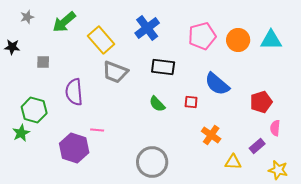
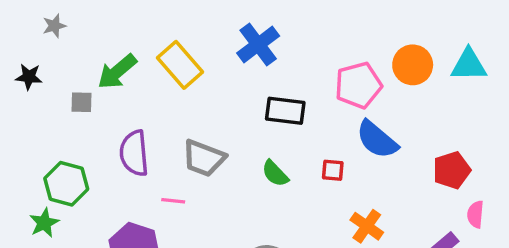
green arrow: (64, 22) -> (117, 72), moved
pink pentagon: (202, 36) -> (358, 85), moved
gray trapezoid: (115, 72) -> (204, 158), moved
pink line: (97, 130) -> (173, 201), moved

